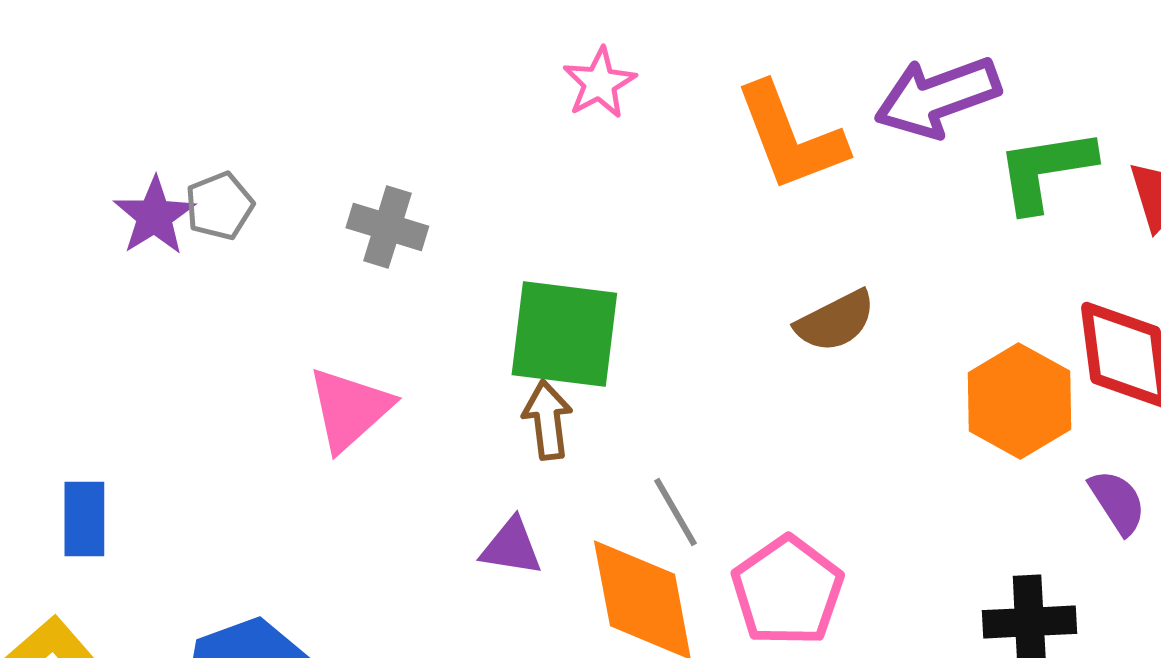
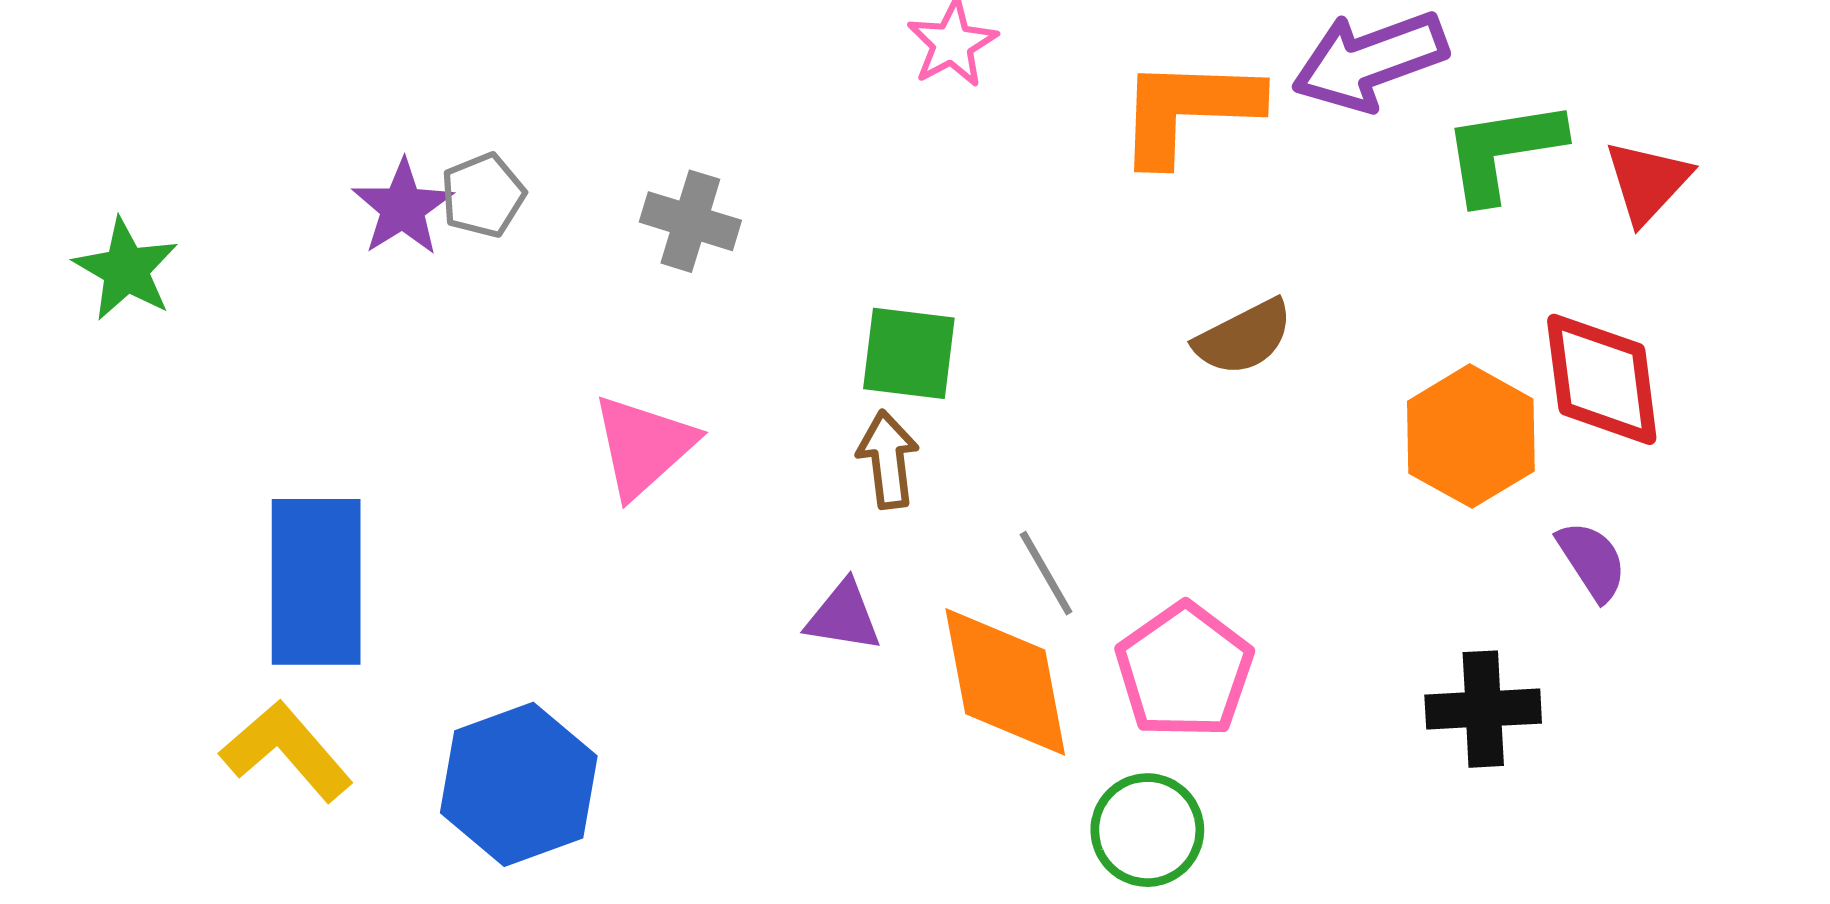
orange L-shape: (790, 137) -> (1188, 110), turned 113
green square: (564, 334) -> (909, 353), size x0.7
blue rectangle: (84, 519) -> (316, 582), size x1.8

